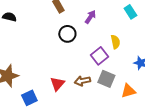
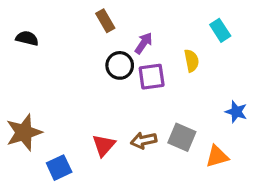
purple arrow: (90, 17) -> (144, 43), moved
yellow semicircle: (115, 42) -> (192, 61), moved
purple square: (99, 56) -> (152, 77), moved, turned 30

